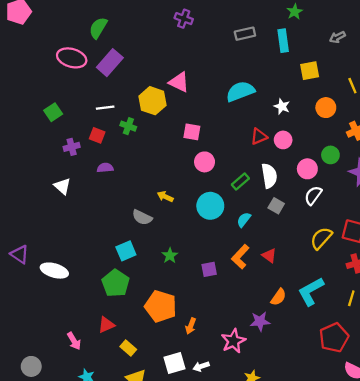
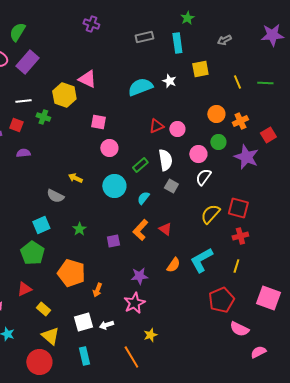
white star: (282, 106) -> (169, 81), moved
orange circle: (326, 108) -> (216, 114), moved
purple star: (260, 321) -> (139, 276), moved

